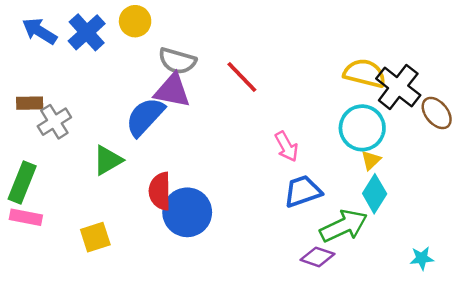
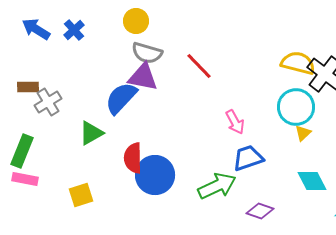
yellow circle: (135, 21) -> (136, 21), moved
blue cross: (87, 32) -> (74, 30), size x0.7
cyan diamond: (375, 194) -> (312, 181), moved, turned -60
green arrow: (344, 226) -> (217, 186), moved

